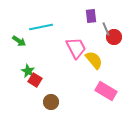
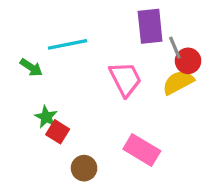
purple rectangle: (91, 16) -> (150, 26), size x1.5
yellow semicircle: (94, 60) -> (178, 82), moved, turned -78
pink rectangle: (106, 91) -> (142, 150), moved

